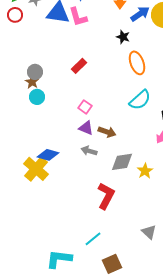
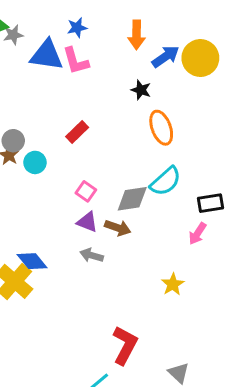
cyan circle: (37, 97) -> (35, 162), moved
blue diamond: (48, 155) -> (32, 261), turned 35
gray diamond: (122, 162) -> (132, 199), moved
red L-shape: (106, 196) -> (125, 345), moved

